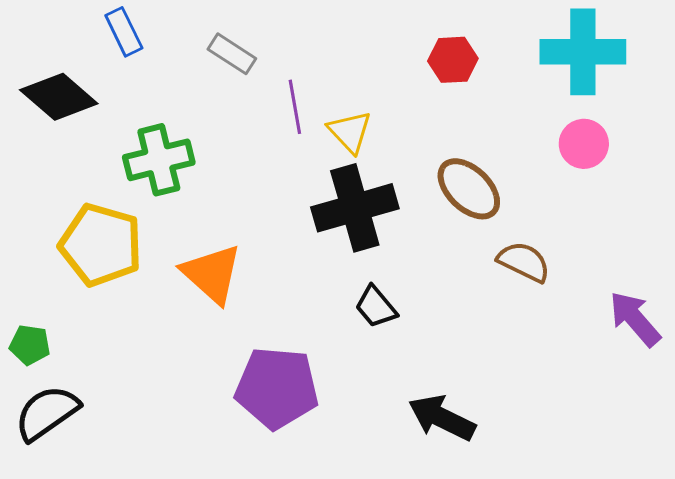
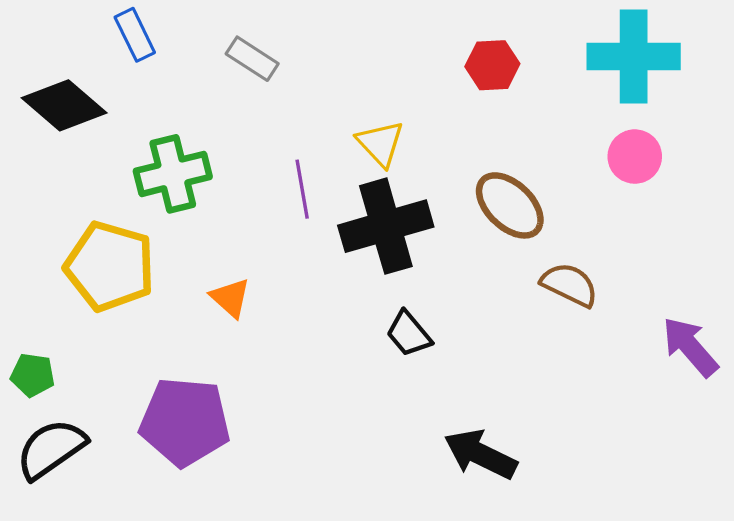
purple line: (295, 107) -> (302, 189), moved
orange triangle: (212, 274) -> (230, 298), size x0.6
purple pentagon: (277, 388) -> (185, 422), moved

